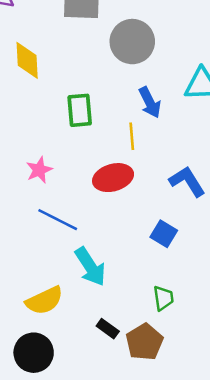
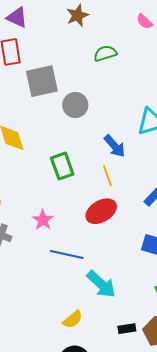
gray circle: (132, 42) -> (75, 105), moved, size x0.7
yellow semicircle: (44, 301) -> (73, 319), size x0.7
black rectangle: (108, 329) -> (127, 329), turned -30

